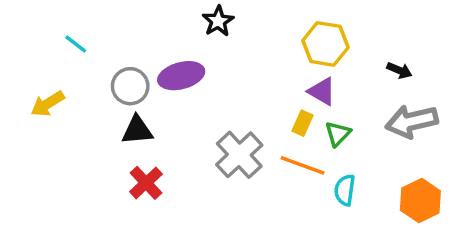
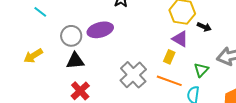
black arrow: (399, 70) -> (204, 27), moved
yellow arrow: (47, 104) -> (33, 56), moved
green triangle: (338, 134) -> (201, 70), moved

